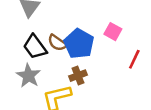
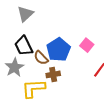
brown semicircle: (57, 43) -> (41, 58), moved

